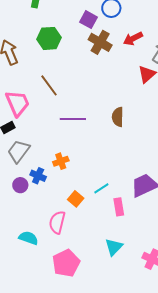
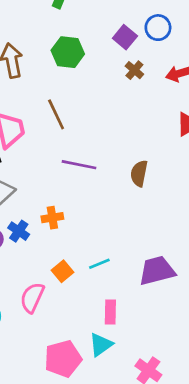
brown cross: (100, 42) -> (134, 70), size x0.6
pink rectangle: (119, 207) -> (110, 312), moved
pink pentagon: (66, 263) -> (63, 359), moved

